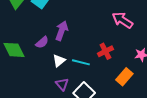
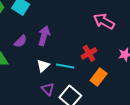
purple semicircle: (42, 42) -> (21, 41), moved
orange rectangle: (124, 77) -> (99, 77), moved

